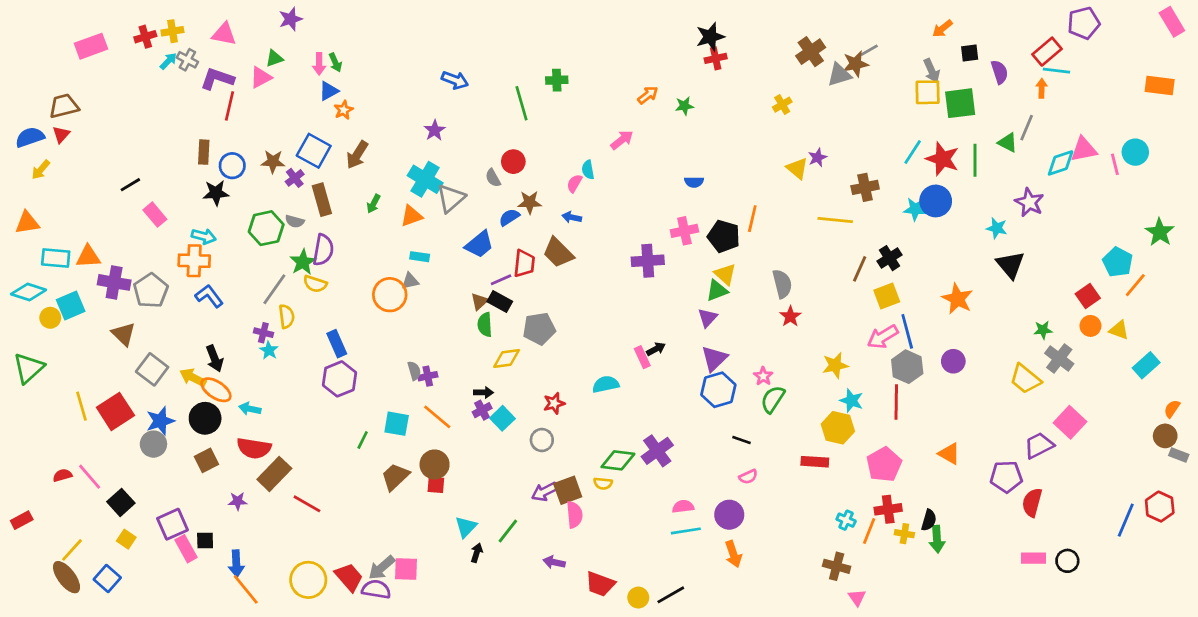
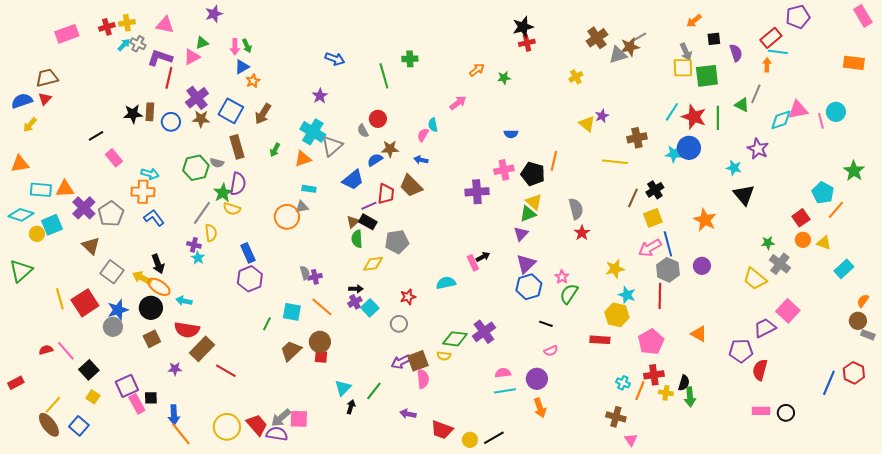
purple cross: (295, 178) -> (197, 98), moved, size x1.6
black star: (216, 193) -> (133, 114), moved
purple cross: (114, 282) -> (84, 208), turned 35

